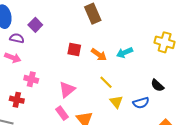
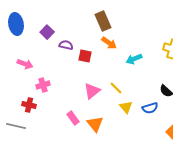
purple semicircle: (17, 38) -> (66, 45), moved
orange arrow: (99, 55) -> (109, 43), moved
pink cross: (31, 79) -> (43, 85), turned -32
pink triangle: (67, 89) -> (92, 91), moved

